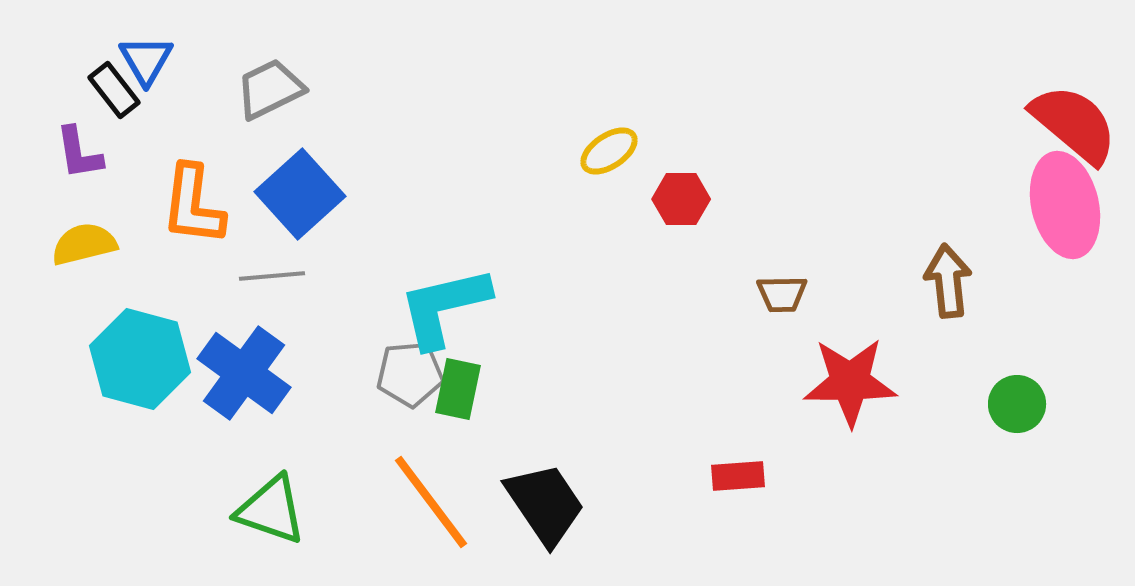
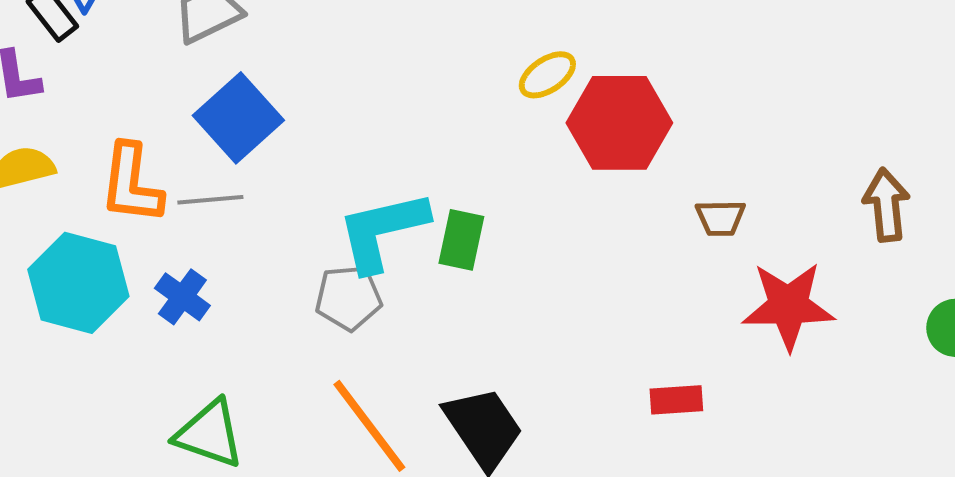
red hexagon: (681, 199) -> (619, 123), size x1.8
orange L-shape: (193, 205) -> (131, 184), moved
blue cross: (244, 373) -> (182, 297), size x0.6
green rectangle: (458, 389) -> (461, 240), moved

